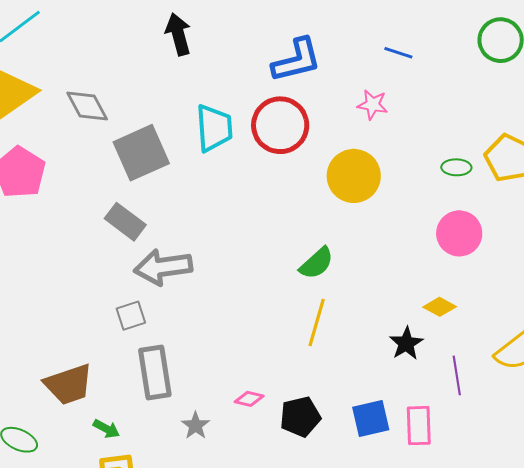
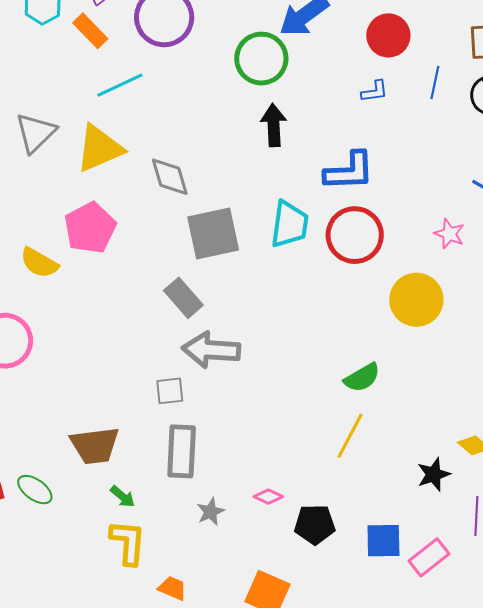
blue L-shape: (297, 60) -> (349, 171), moved
pink rectangle: (419, 426) -> (429, 557), turned 42

